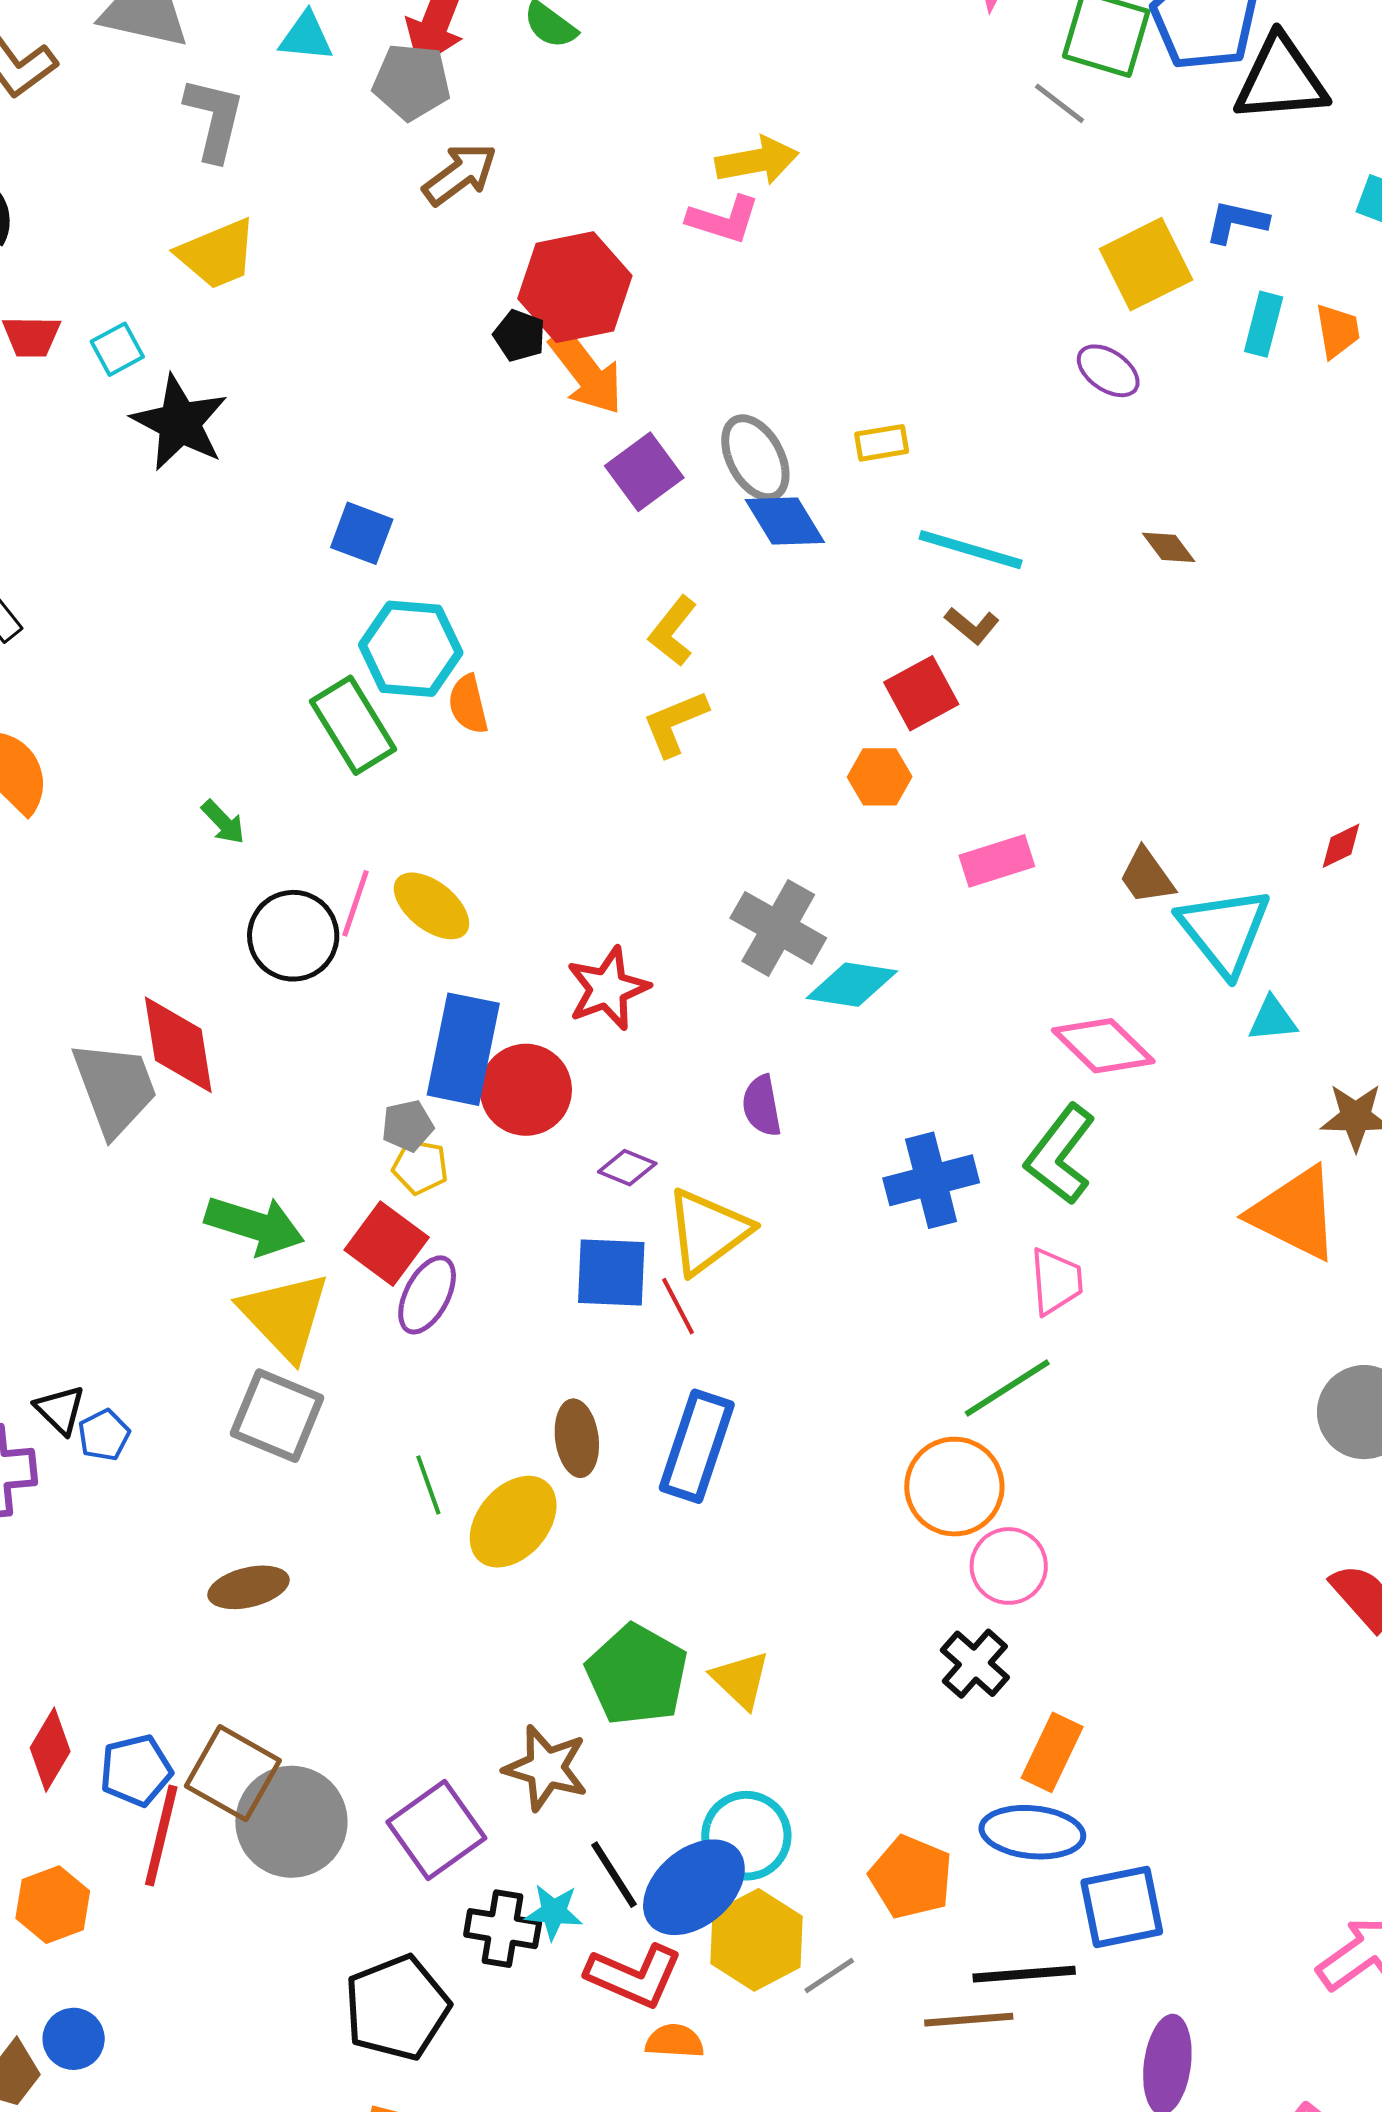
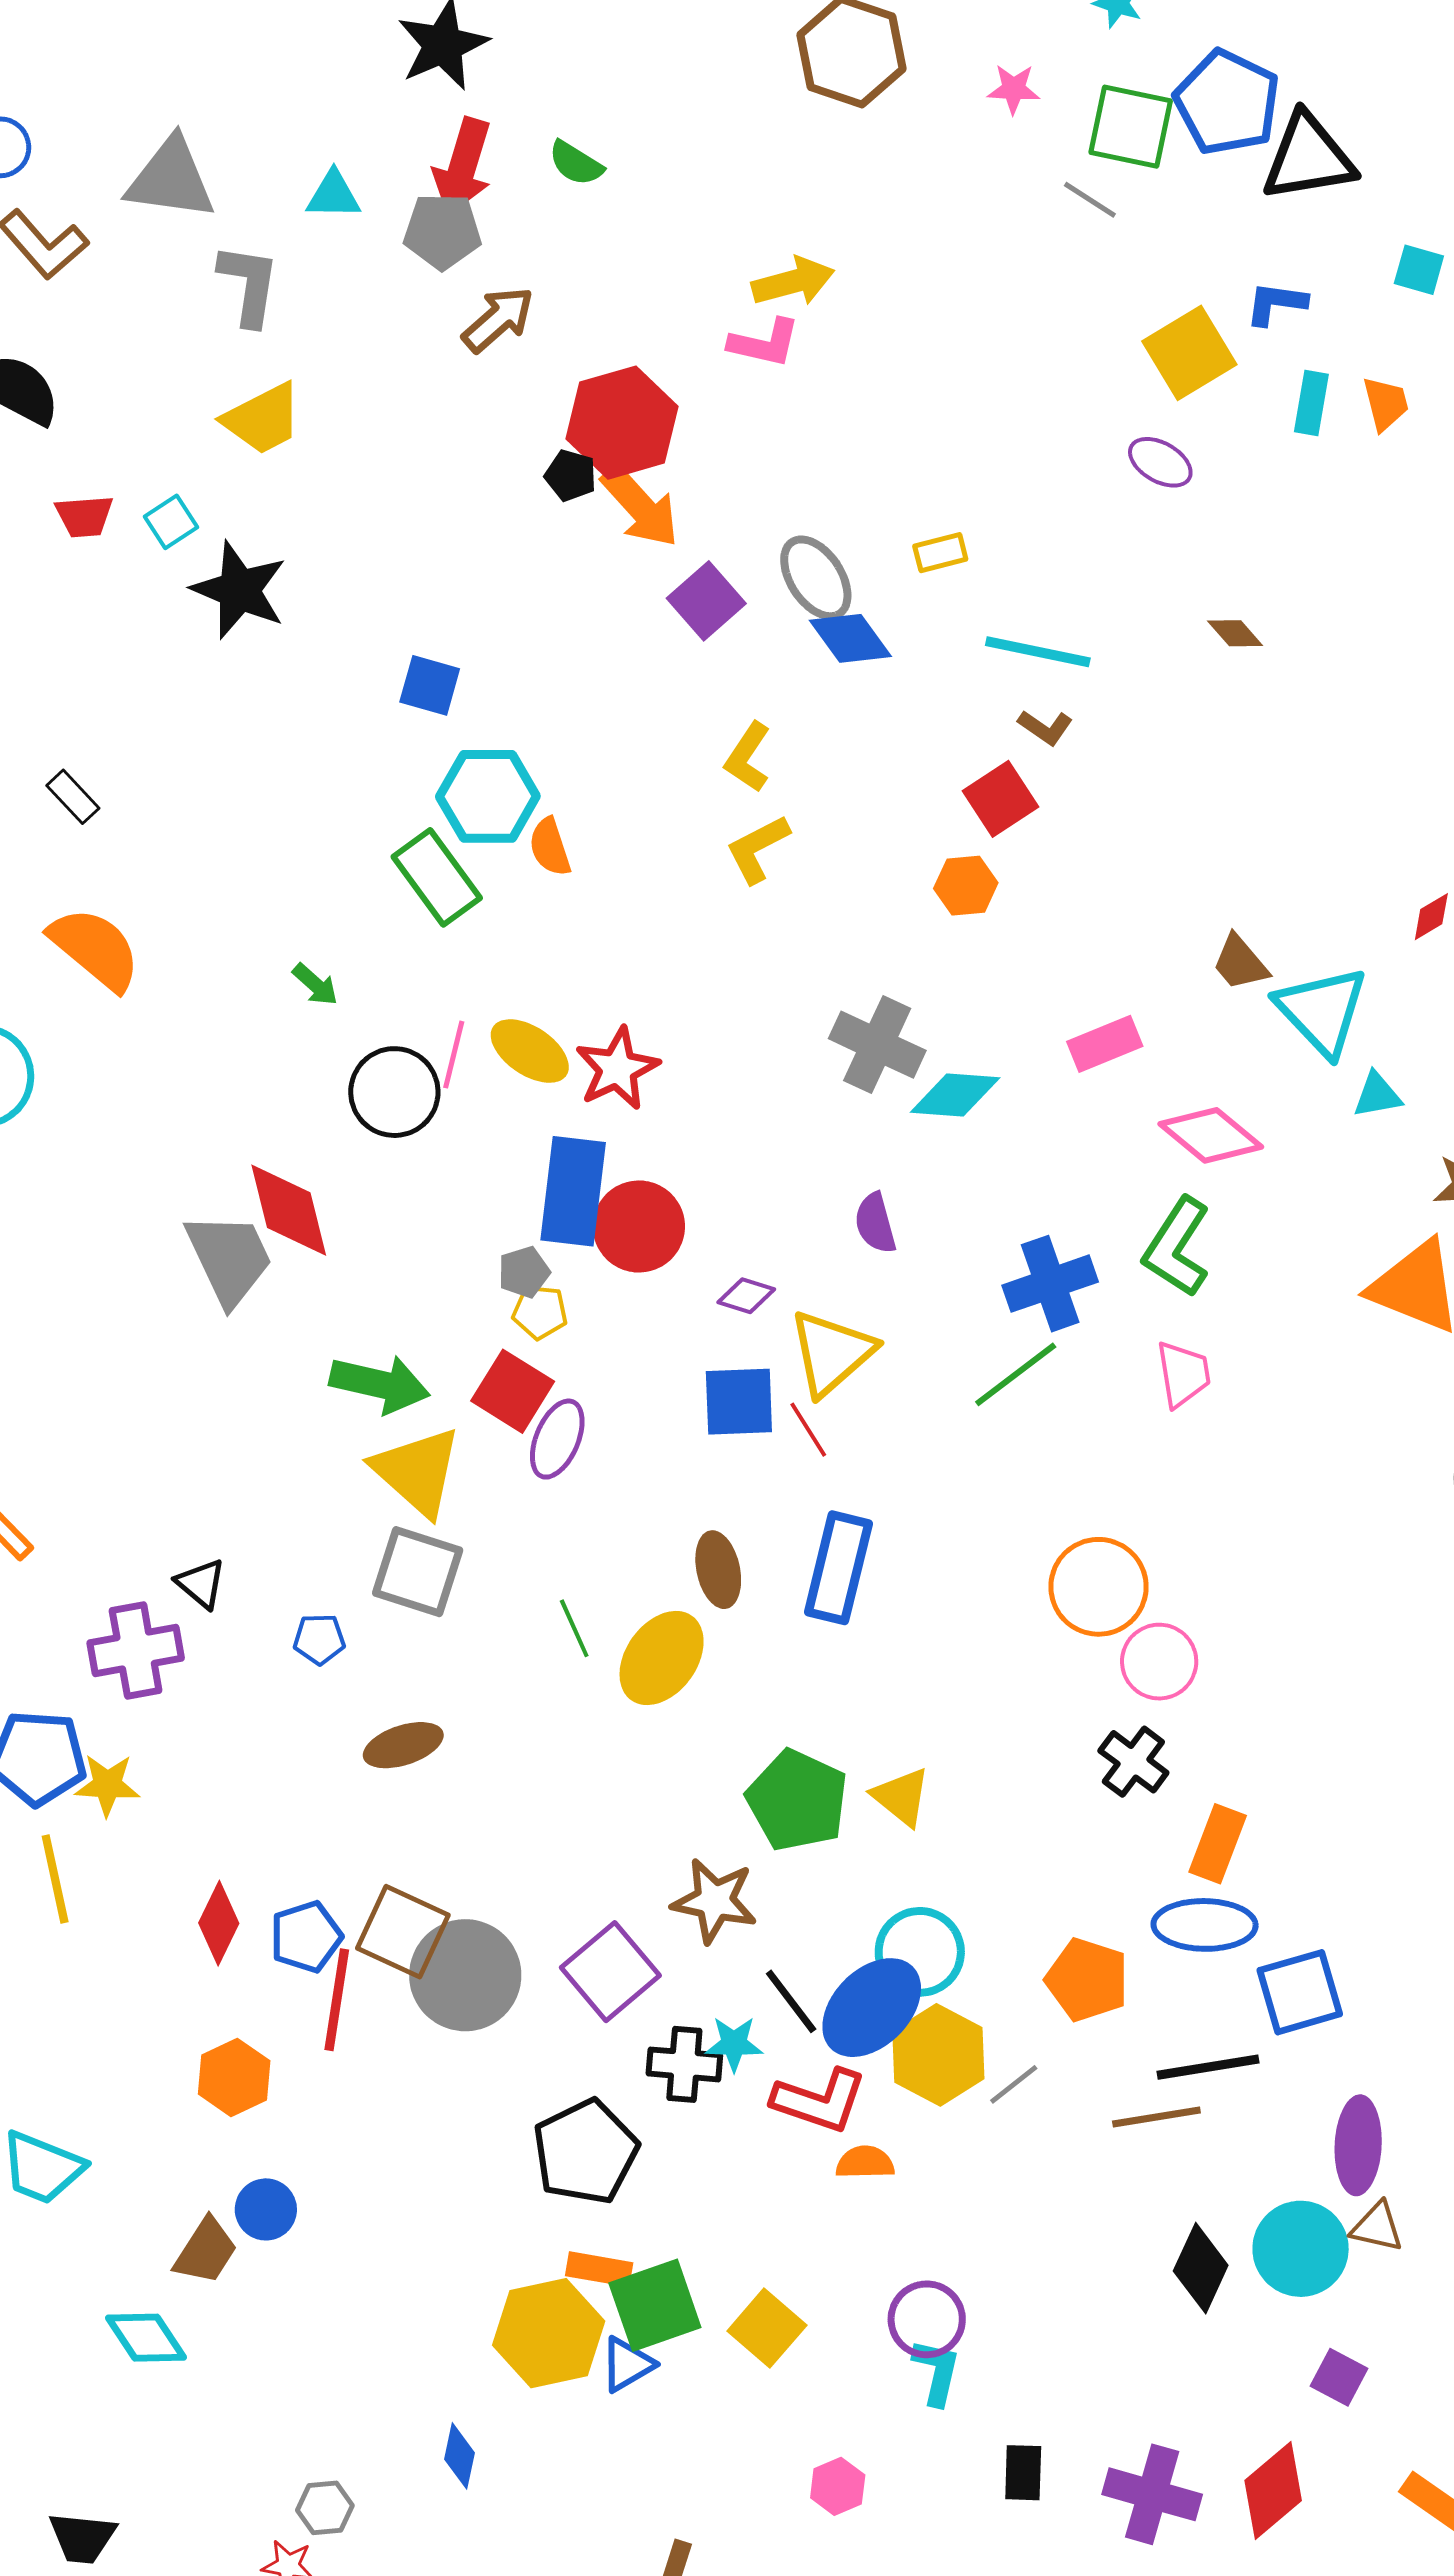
pink rectangle: (997, 861) -> (1105, 1044), moved
red star: (608, 988) -> (617, 1069), moved
green line: (1007, 1388) -> (1016, 1374), moved
blue pentagon: (104, 1435) -> (319, 1639), moved, turned 30

